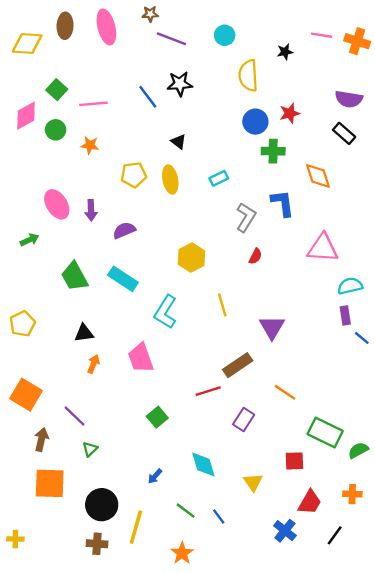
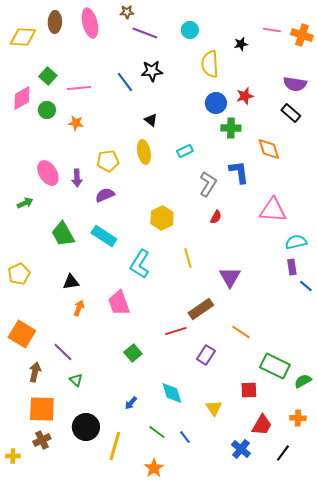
yellow pentagon: (134, 175) -> (108, 161), moved
green triangle: (90, 449) -> (76, 380), turned -32
brown cross: (97, 544) -> (42, 440), moved, turned -30

